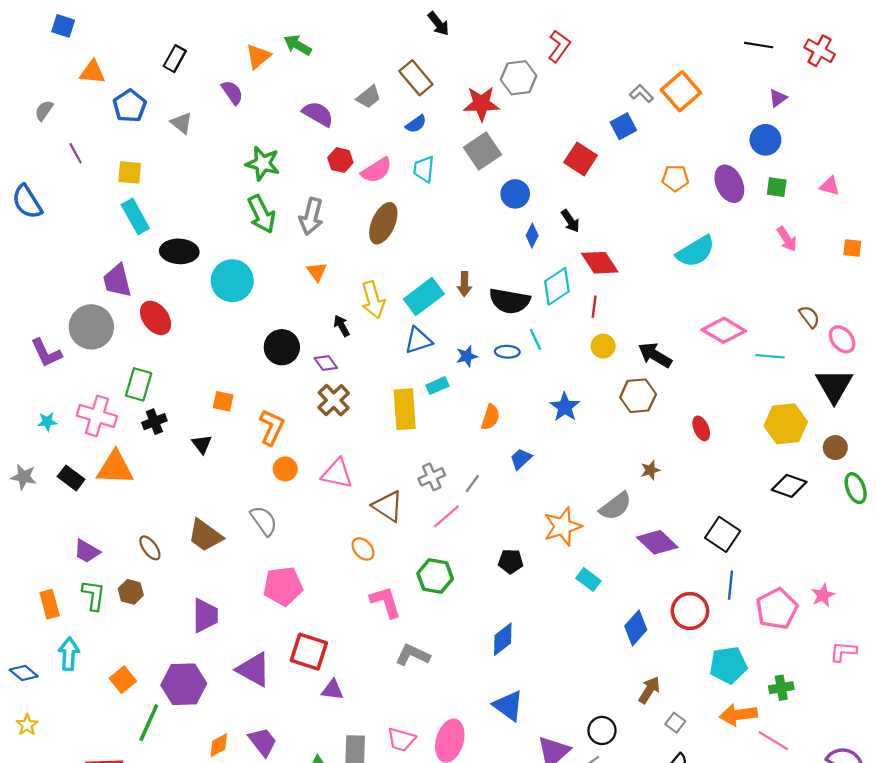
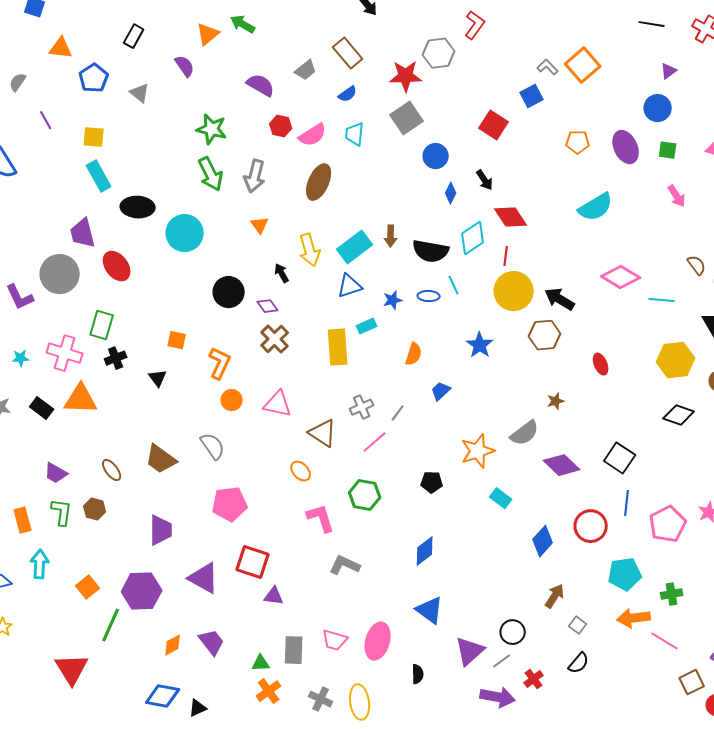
yellow circle: (603, 346) -> (514, 291), size x1.8

